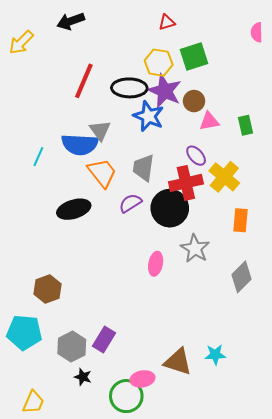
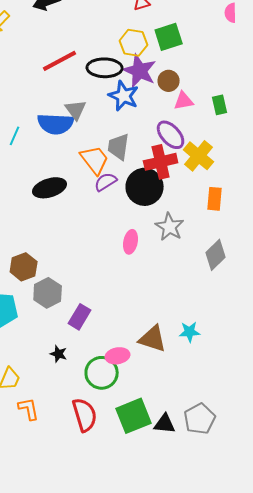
red line: (84, 81) -> (60, 61), turned 39
purple ellipse: (196, 156) -> (171, 135), size x1.4
orange trapezoid: (102, 173) -> (95, 160), moved
gray hexagon: (72, 347) -> (48, 293), moved

